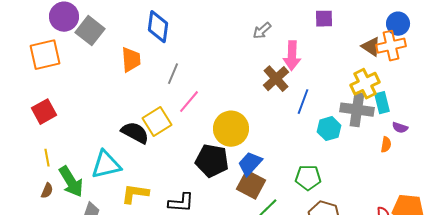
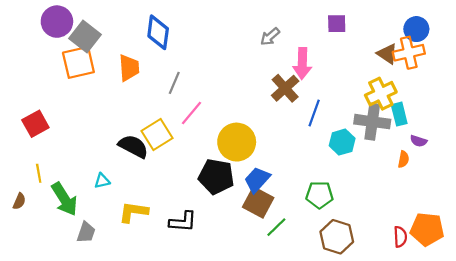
orange square: (45, 55) -> (78, 62), moved
cyan triangle: (106, 165) -> (102, 181), size x0.5
brown semicircle: (47, 191) -> (19, 201), moved

